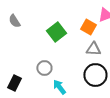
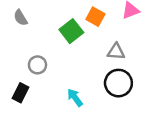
orange square: (88, 27) -> (95, 17), moved
gray circle: (44, 68) -> (37, 65), moved

